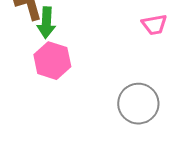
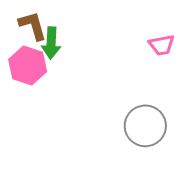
pink hexagon: (52, 61) -> (28, 65), moved

